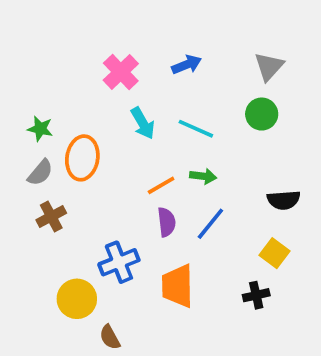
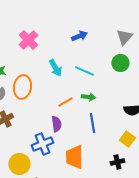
pink cross: (121, 72) -> (28, 40), moved
purple semicircle: (167, 222) -> (56, 124), moved
blue line: (210, 224) -> (92, 123), turned -48

